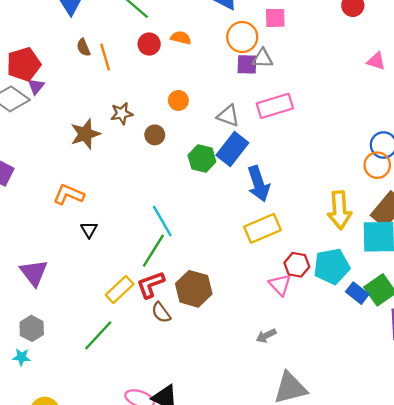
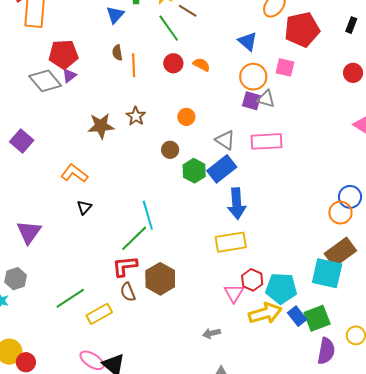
brown star: (122, 113) -> (136, 116), turned 30
brown circle: (155, 135) -> (170, 150), moved
yellow arrow: (339, 210) -> (265, 313), moved, turned -116
yellow rectangle: (120, 289) -> (99, 314), moved

